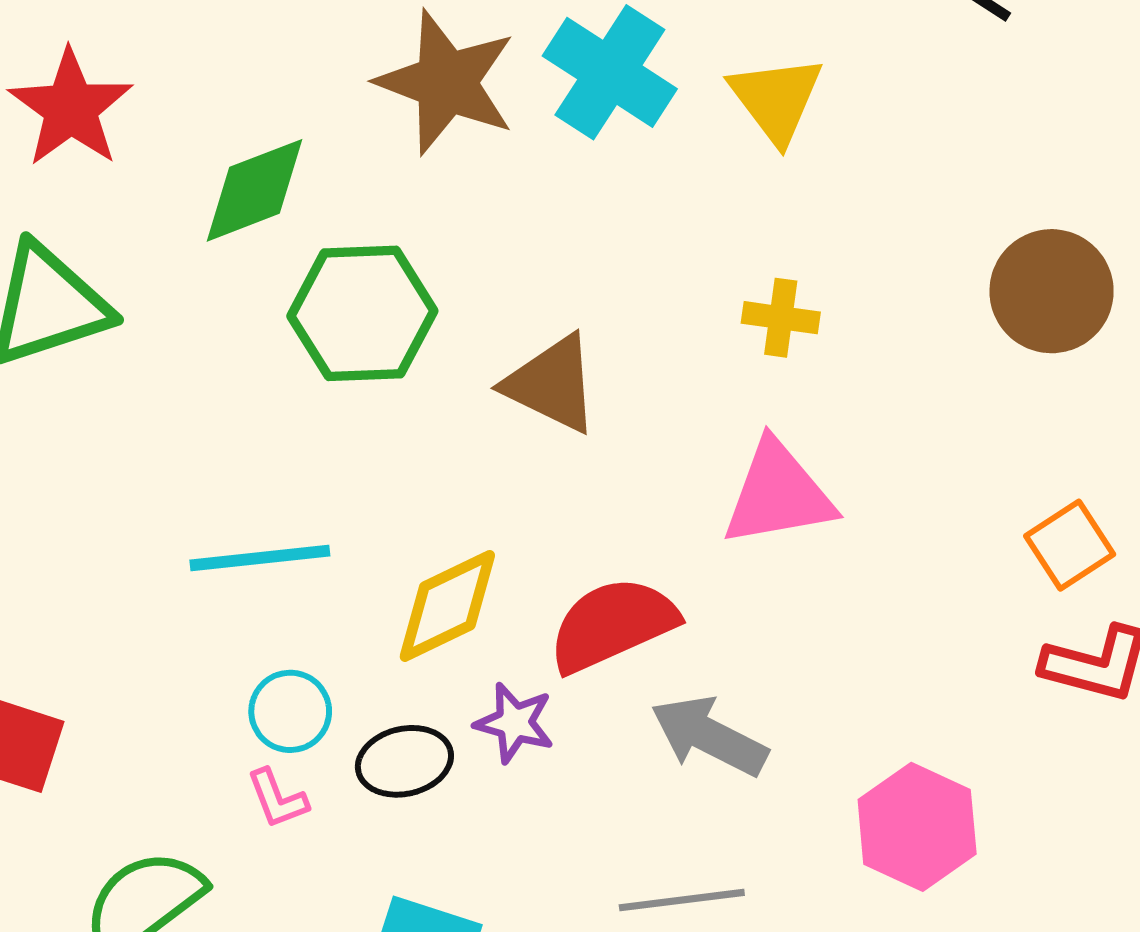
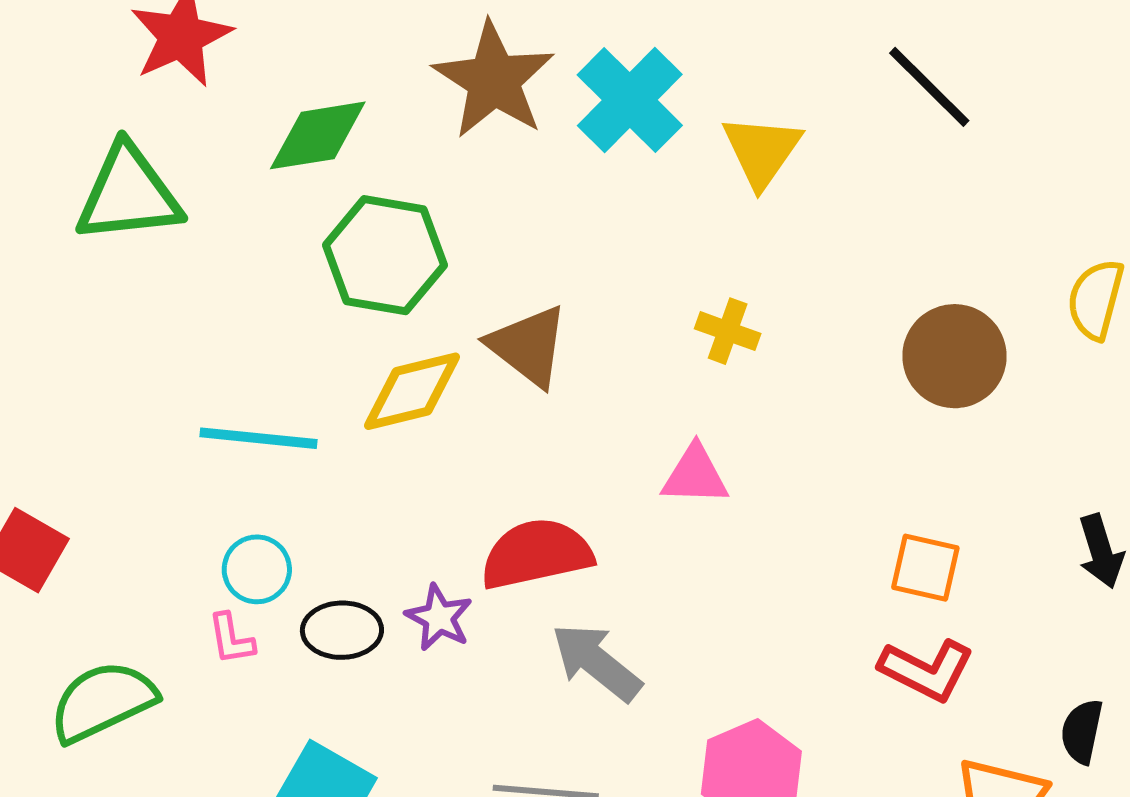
pink triangle: (778, 494) -> (695, 475), size x0.7
orange square: (1070, 545) -> (925, 568), turned 34
yellow diamond: (447, 606) -> (412, 391), moved

